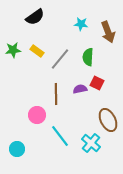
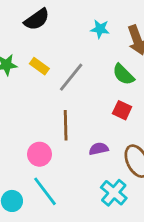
green semicircle: (88, 57) -> (123, 74), moved, turned -48
purple semicircle: (80, 89) -> (99, 149), moved
cyan line: (60, 136) -> (45, 191), moved

